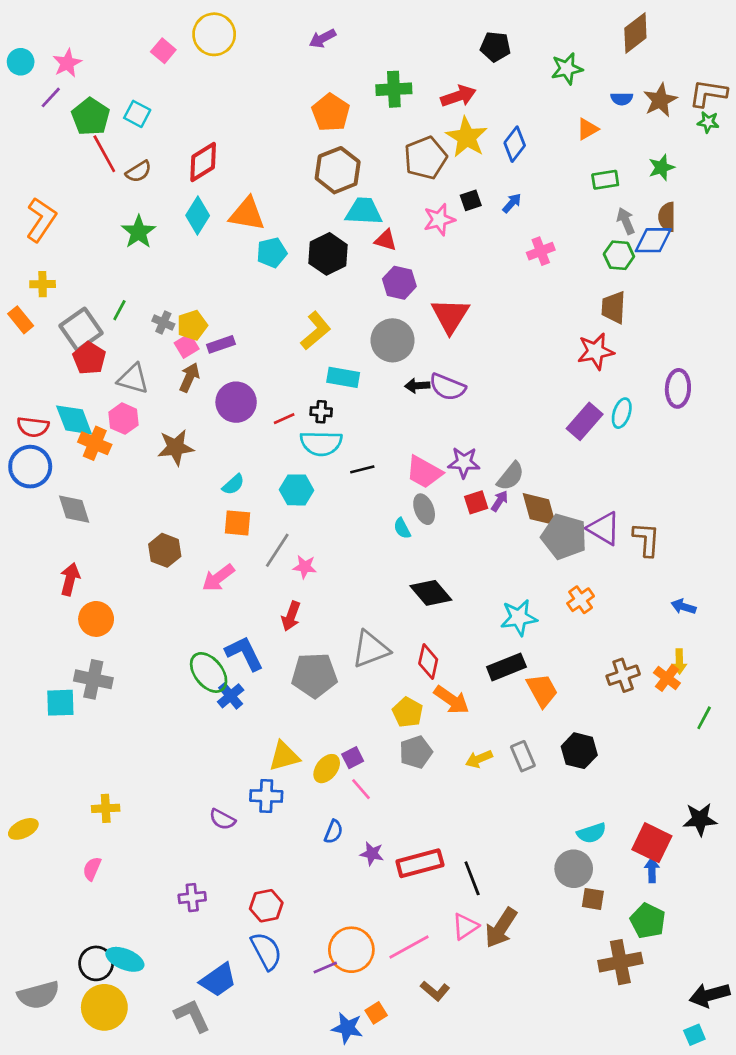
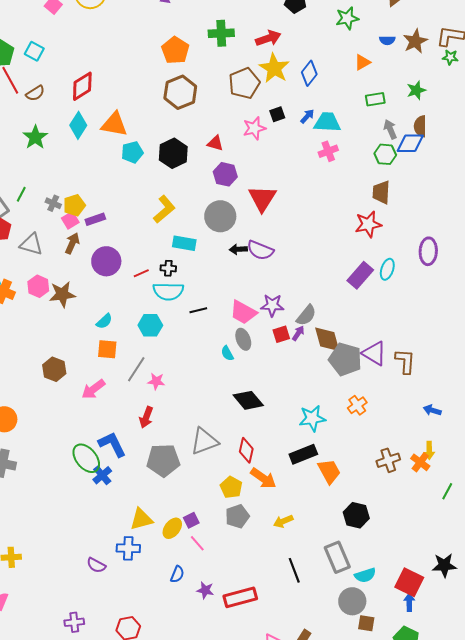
cyan trapezoid: (364, 211) -> (327, 122), moved
pink hexagon: (124, 419) -> (38, 286), moved
gray rectangle: (523, 756) -> (337, 557), moved, size x1.4
black line: (472, 878) -> (294, 570), moved

